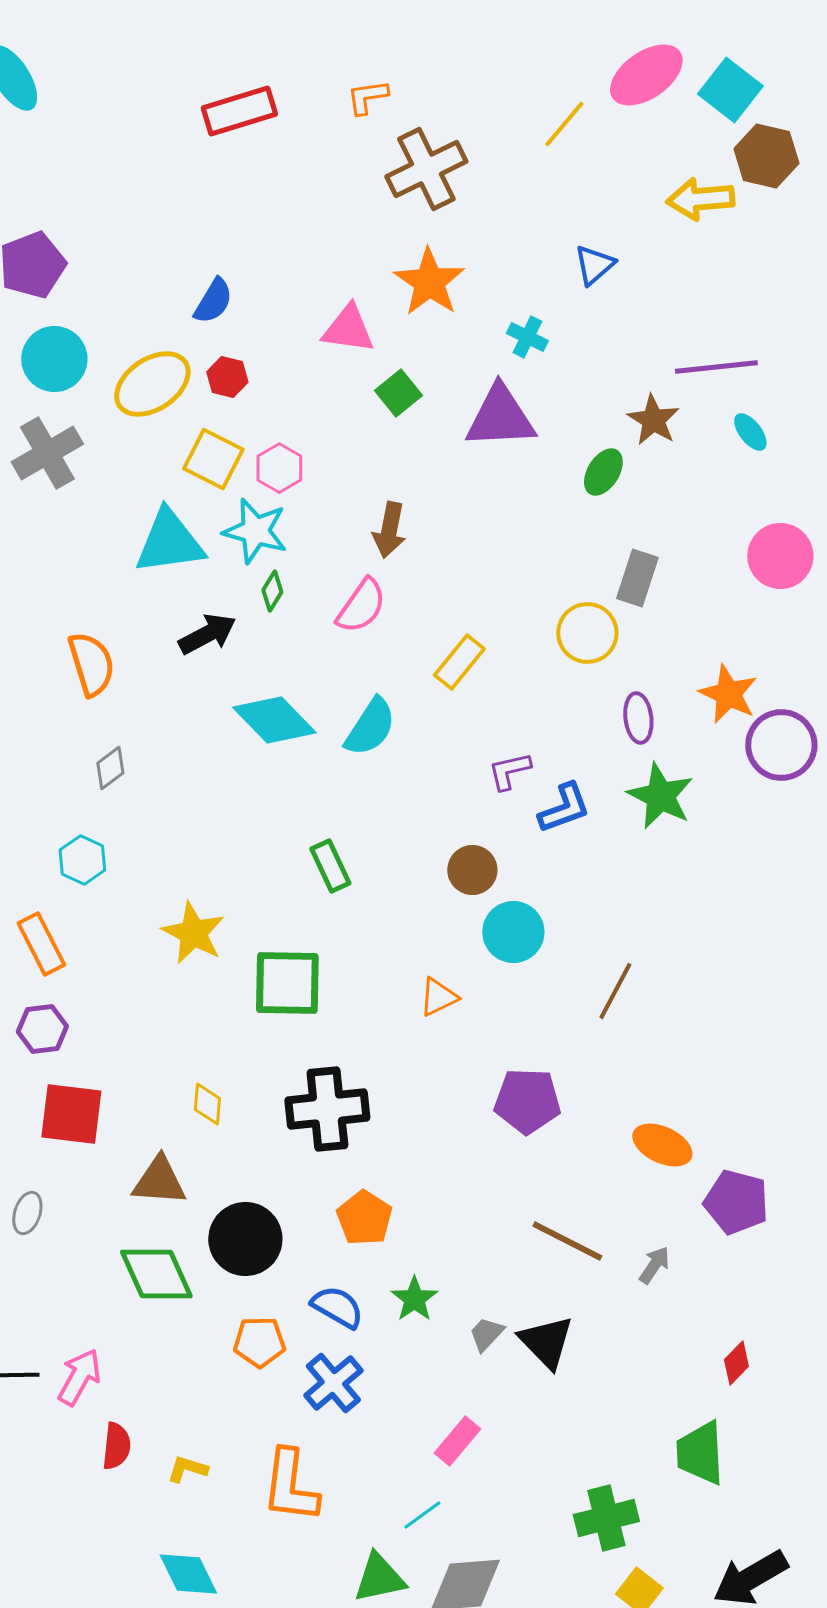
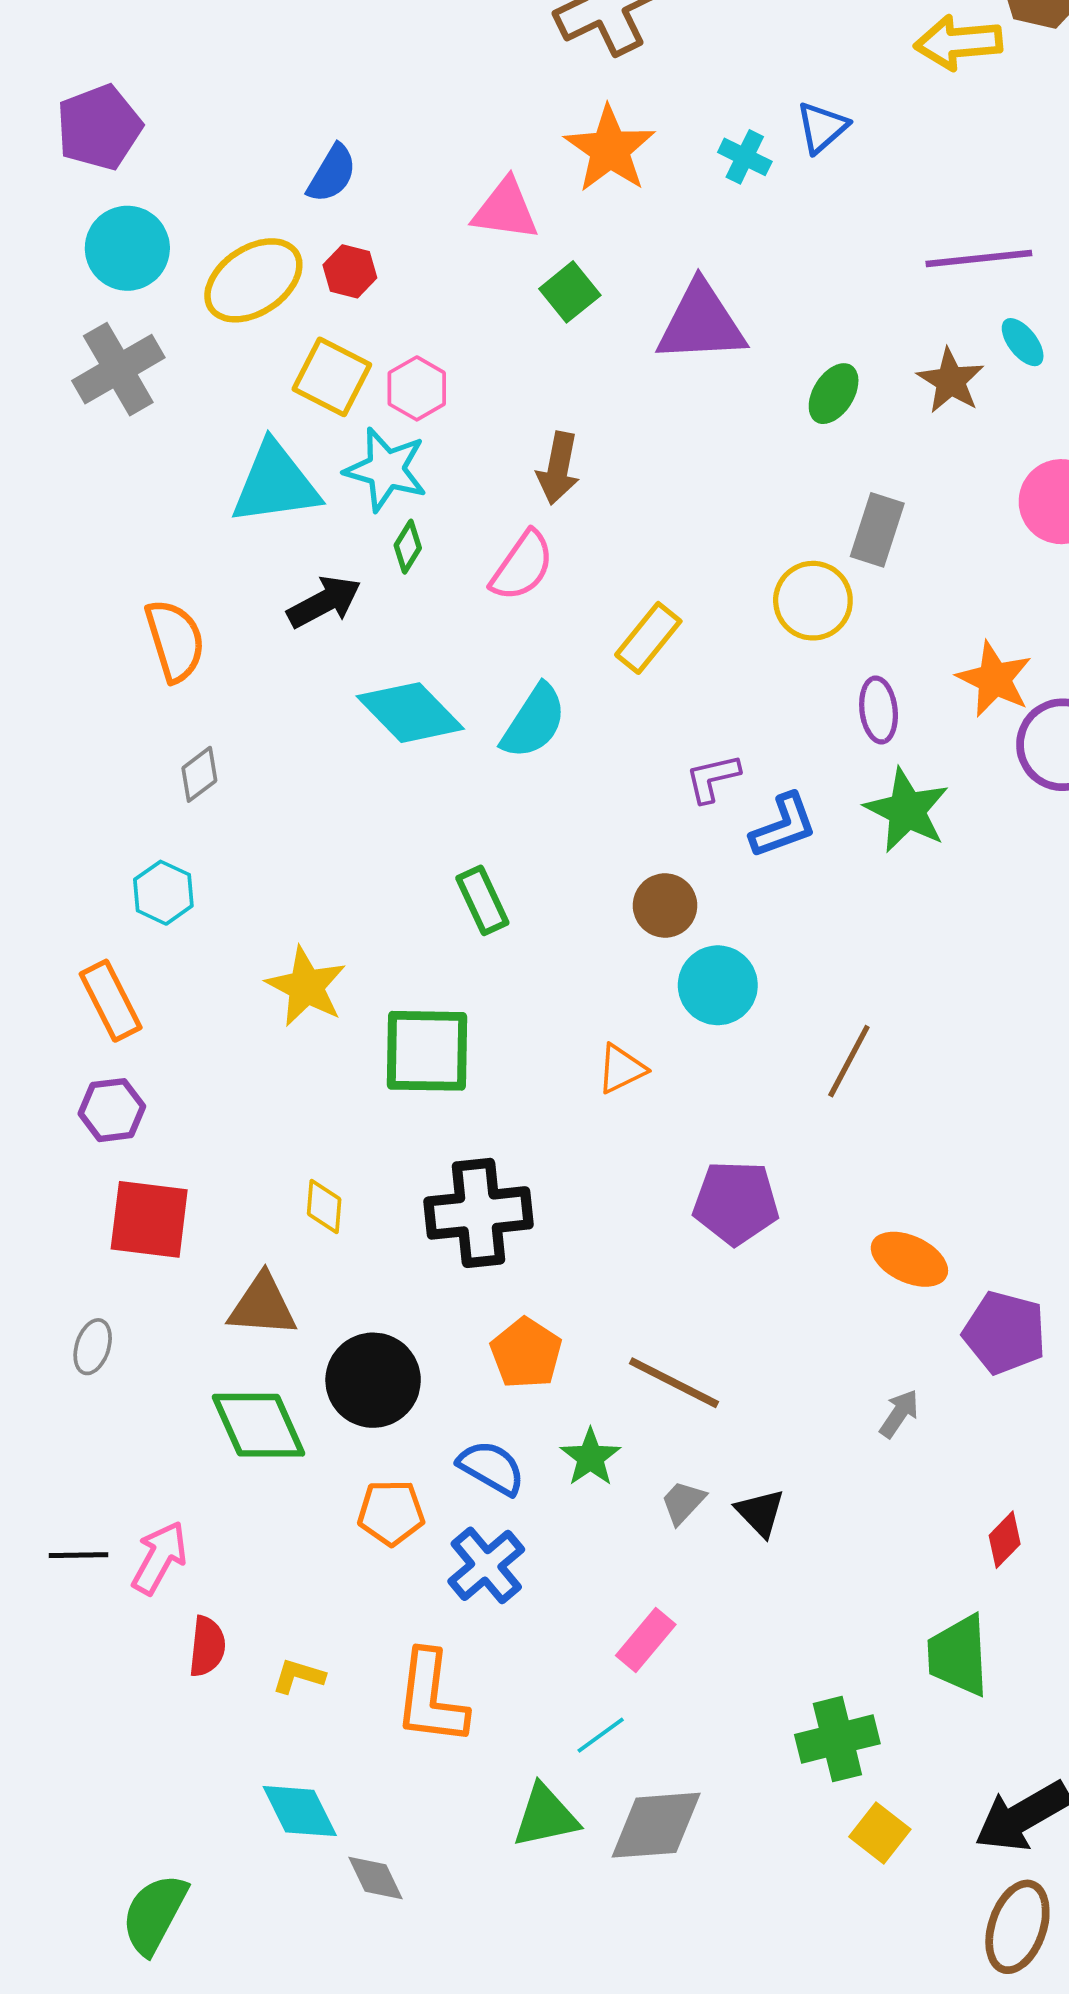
cyan cross: (527, 337) -> (745, 157), moved
brown star: (653, 420) -> (951, 381), moved
brown line: (567, 1241) -> (674, 1383), moved
black triangle: (546, 1342) -> (760, 1513), size x0.7

